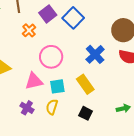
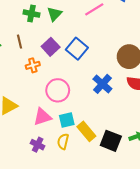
orange cross: (29, 30) -> (33, 65), turned 32
yellow rectangle: (85, 84) -> (86, 131), moved
black square: (86, 113) -> (111, 141), moved, size x1.5

